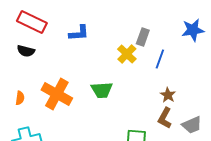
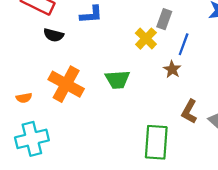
black semicircle: (26, 51) -> (54, 35), moved
brown star: (168, 95) -> (172, 69), moved
orange semicircle: (20, 98) -> (24, 98), moved, turned 72

